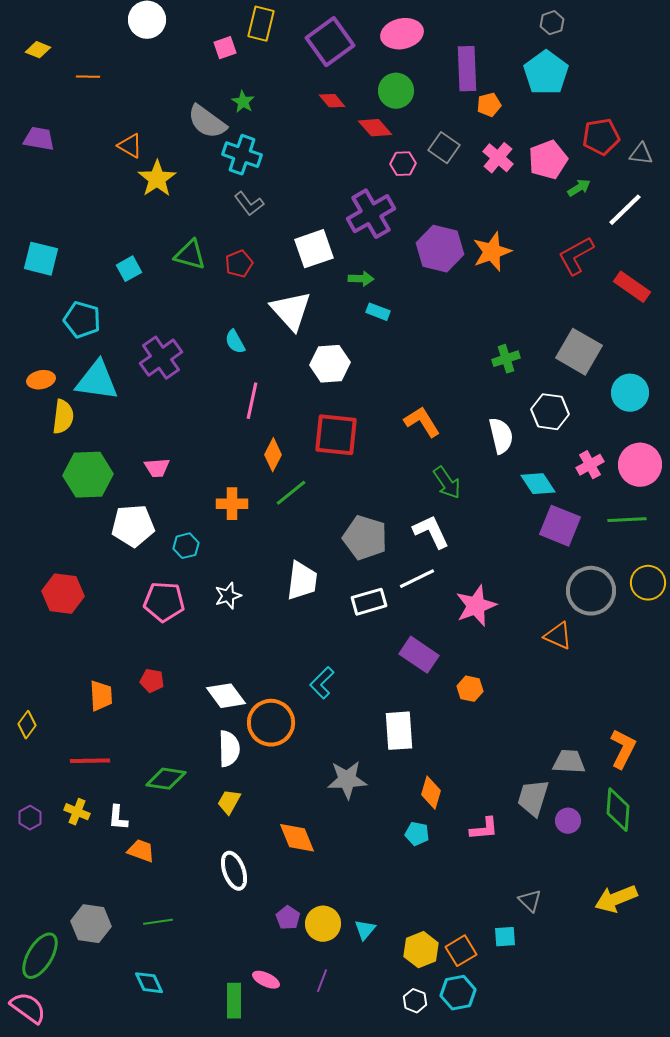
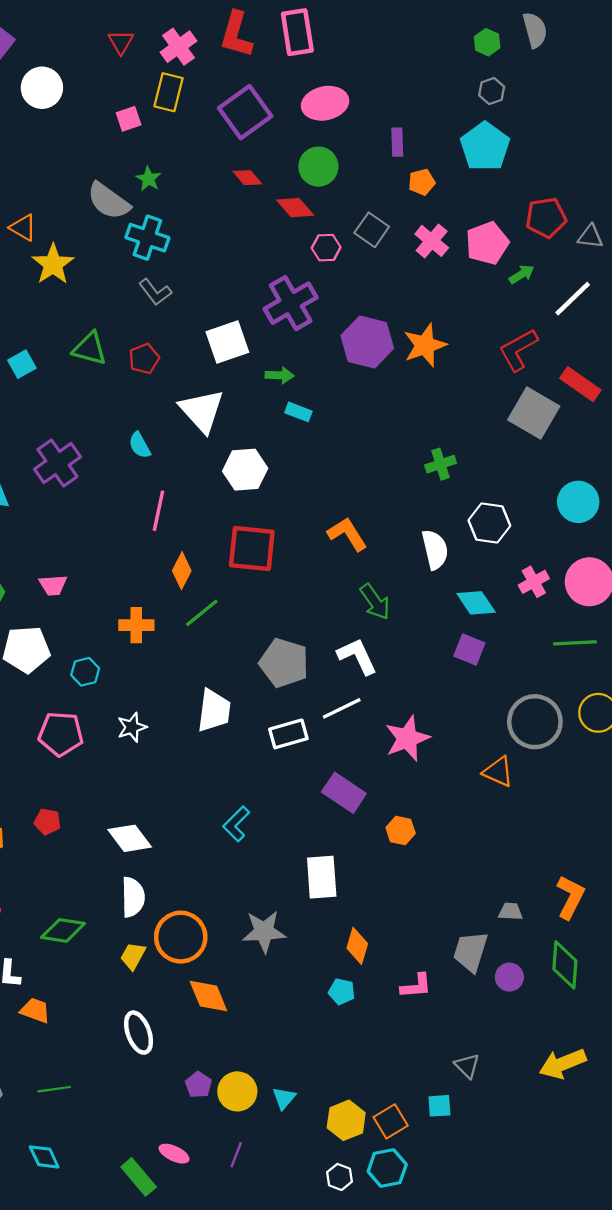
purple rectangle: (467, 69) -> (397, 142), size x0.6
gray square: (579, 352) -> (534, 413), moved
purple square: (560, 526) -> (469, 650), moved, size x0.7
orange circle: (271, 723) -> (181, 937), moved
gray trapezoid: (569, 762) -> (510, 912), size x0.7
green rectangle: (234, 1001) -> (139, 1177), turned -40

